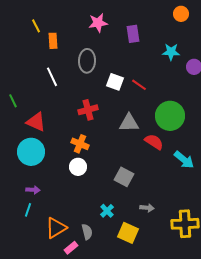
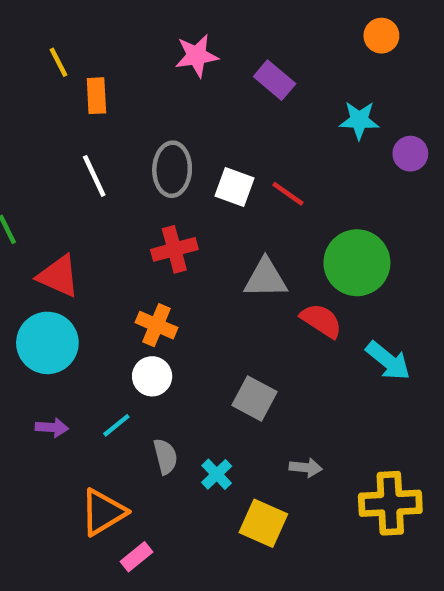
purple rectangle: (133, 34) -> (275, 80), turned -42
gray ellipse: (87, 61) -> (172, 169), moved
cyan line: (28, 210) -> (116, 425), moved, turned 32
gray semicircle: (87, 232) -> (165, 456), moved

